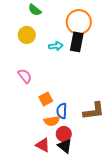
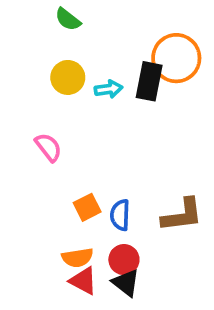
orange circle: (79, 22) -> (176, 58), moved
yellow circle: (27, 35) -> (68, 77), moved
orange square: (46, 99) -> (87, 207), moved
orange semicircle: (52, 121) -> (77, 258), moved

